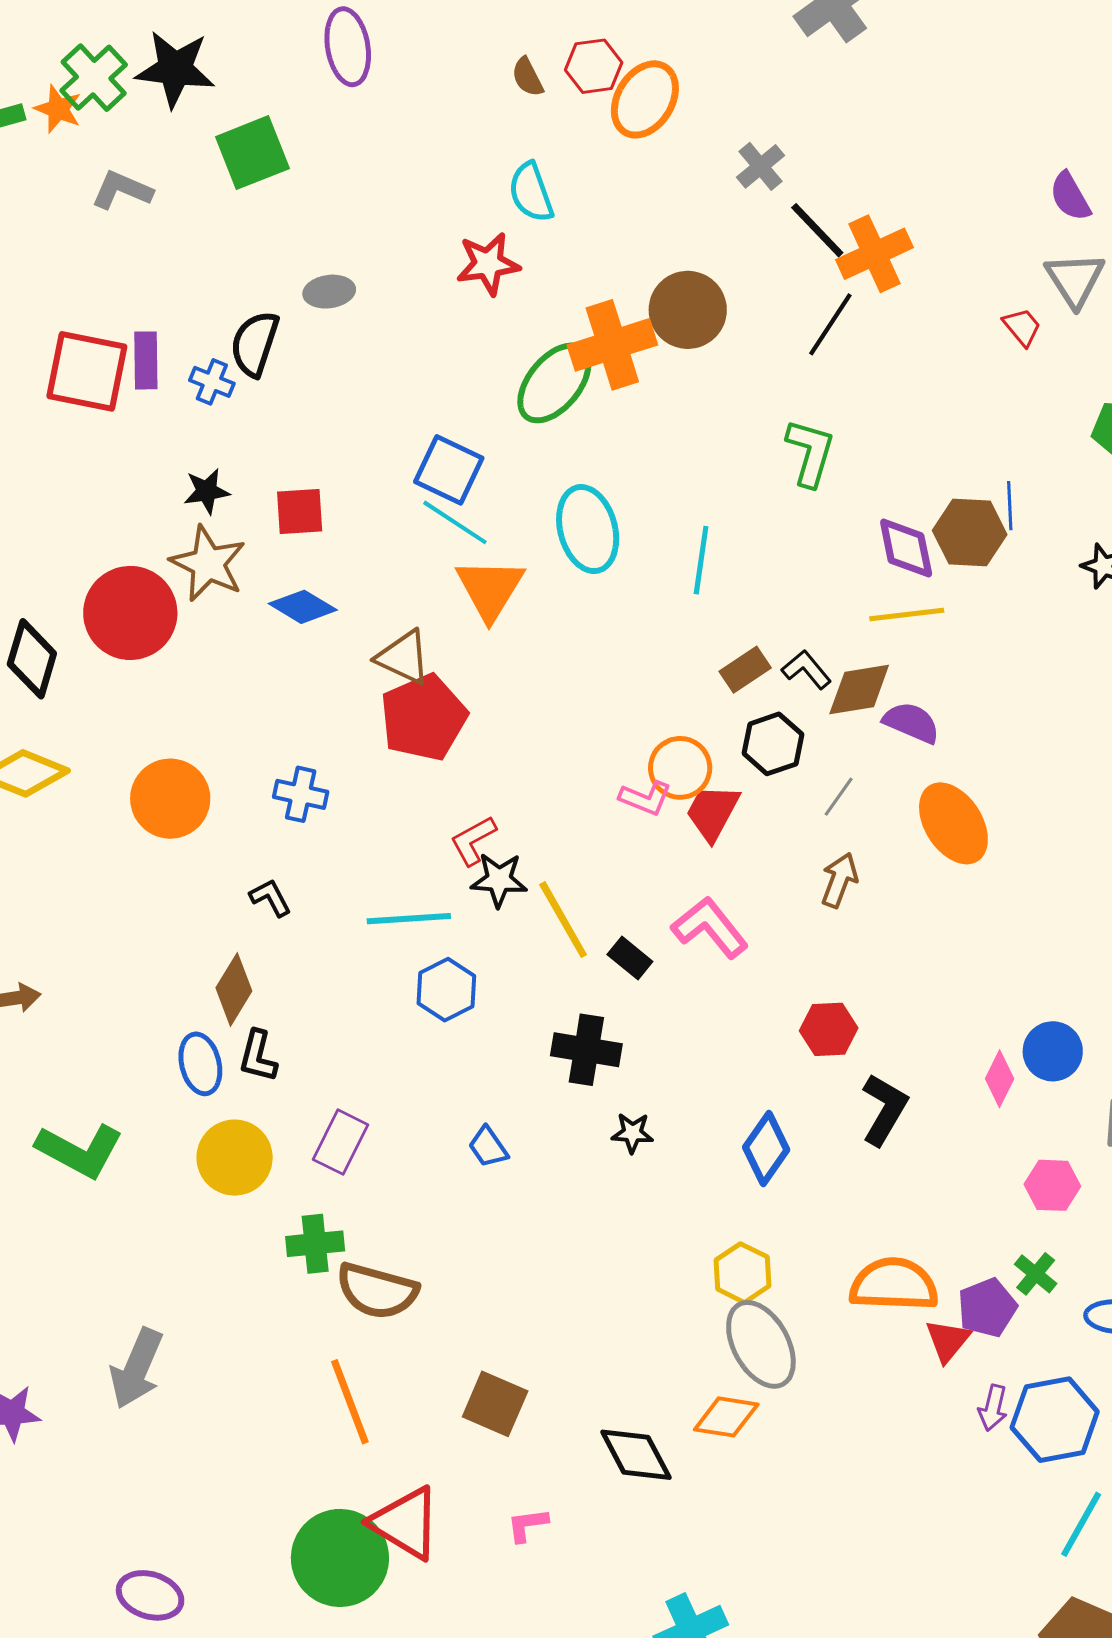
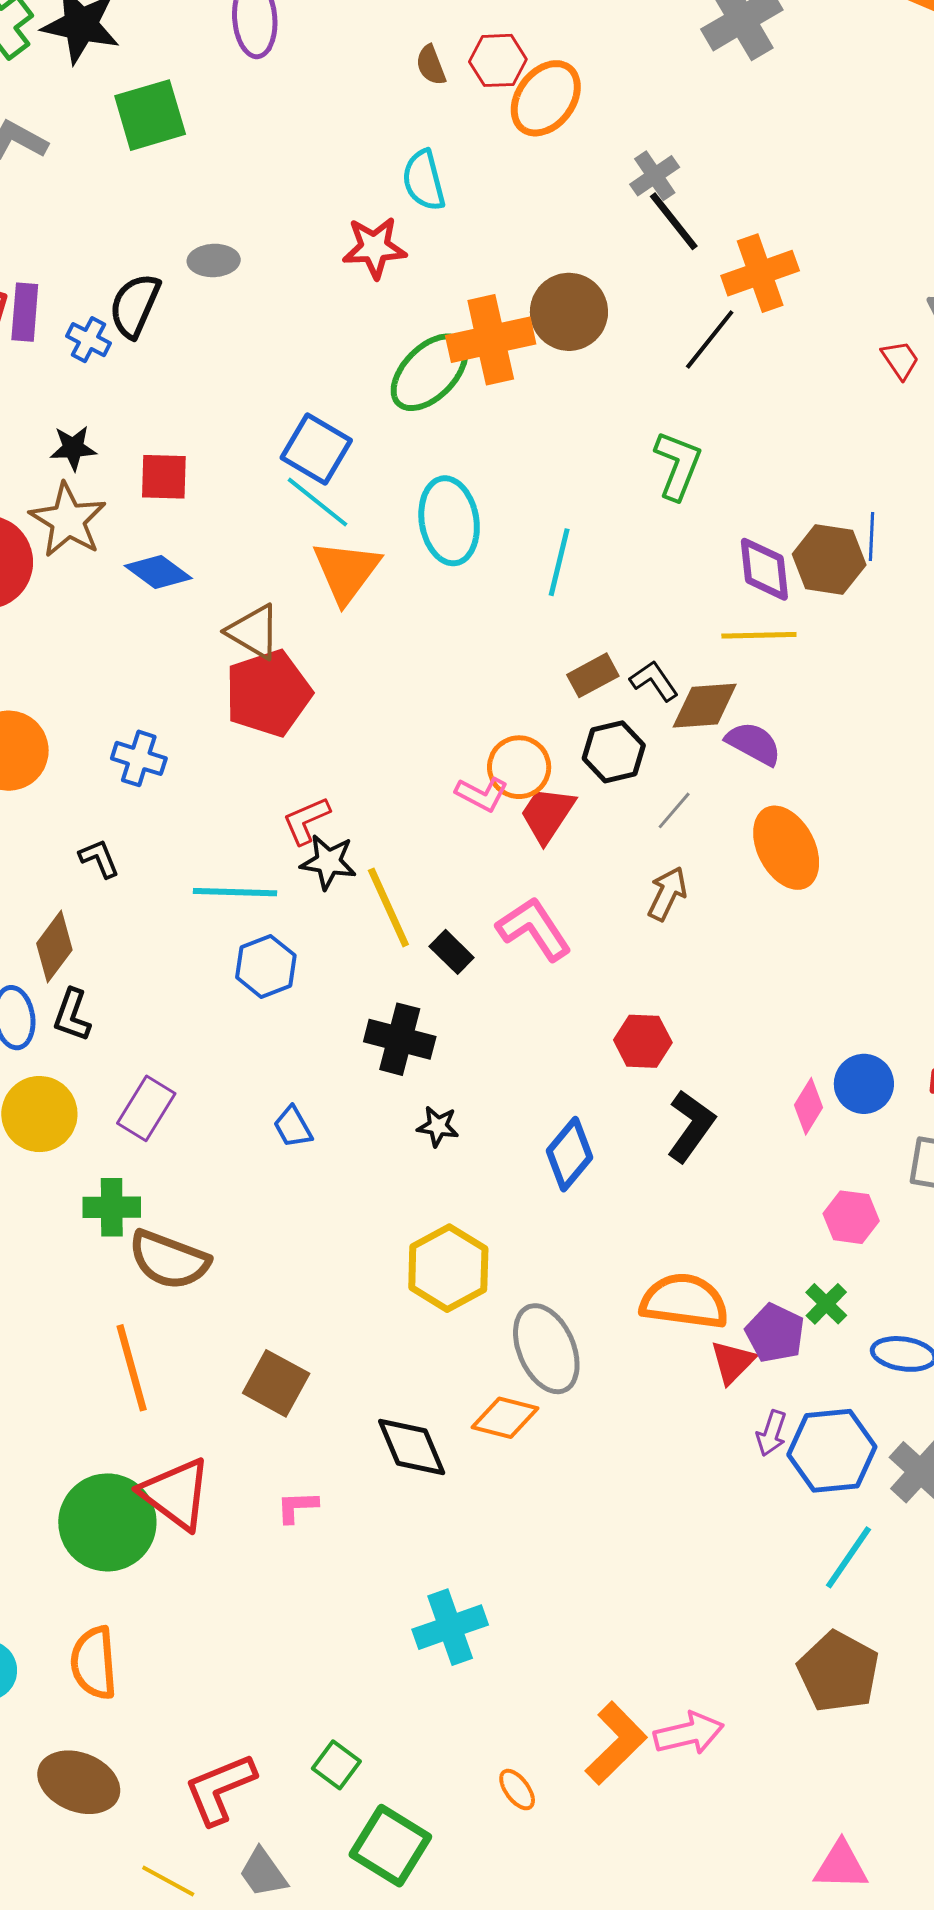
black line: (817, 230) -> (674, 221), moved
yellow hexagon: (742, 1273) -> (448, 1268), moved, size x1.4
purple pentagon: (987, 1308) -> (775, 1333), turned -30

